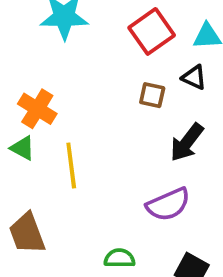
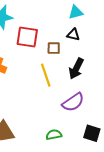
red square: (152, 31) -> (27, 37), moved, turned -35
yellow line: (71, 166) -> (46, 75), moved

